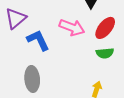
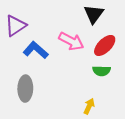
blue L-shape: (38, 40) -> (36, 50), turned -30

